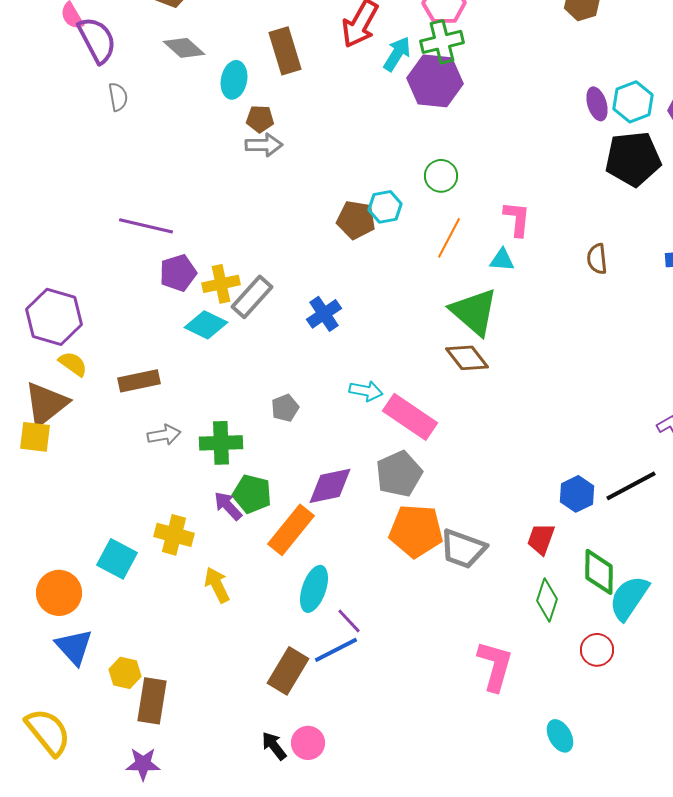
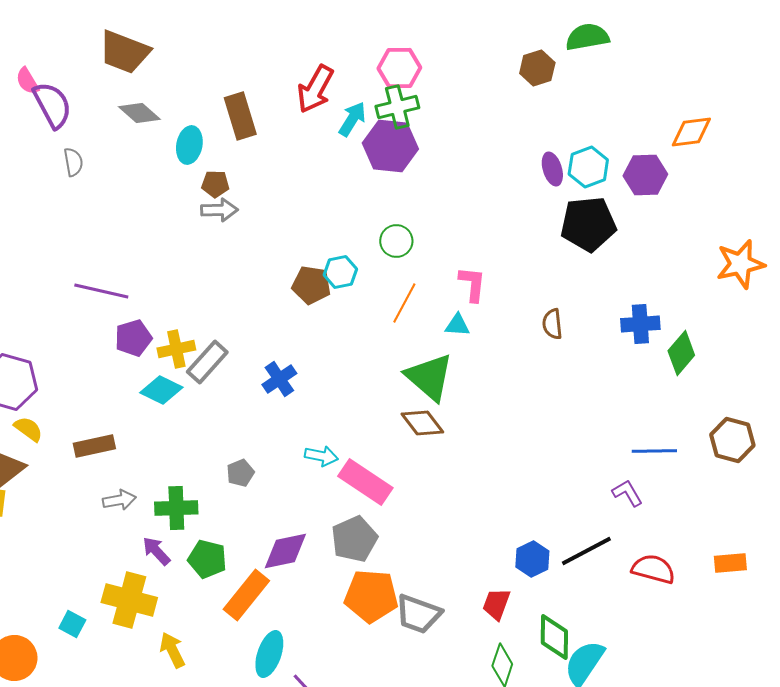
purple arrow: (228, 506) -> (156, 551), moved
yellow cross: (174, 535) -> (129, 600), size x1.4
cyan square: (117, 559) -> (72, 624), size x0.7

